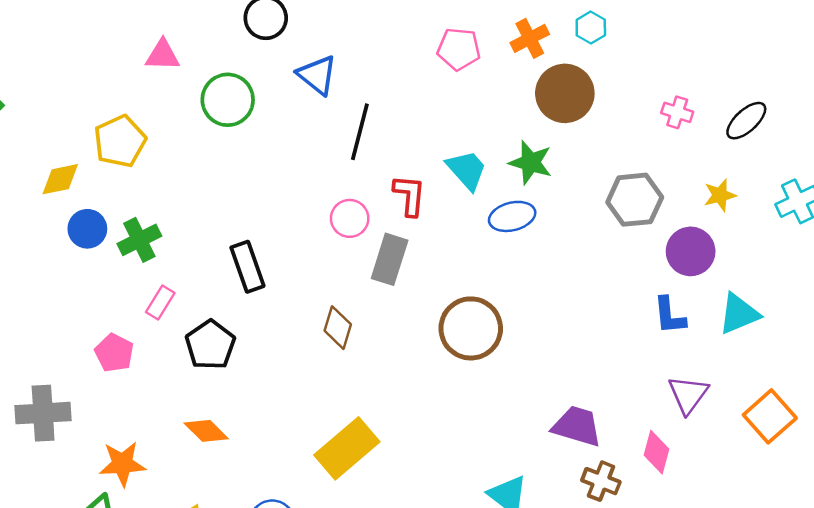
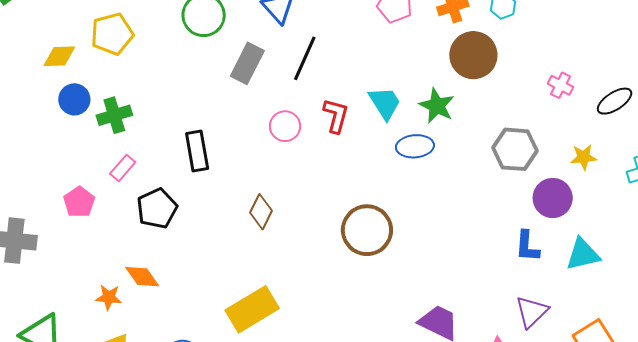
gray rectangle: (390, 259) -> (247, 63), moved
orange star: (122, 464) -> (109, 297), moved, size x0.7

